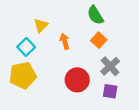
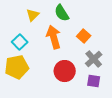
green semicircle: (95, 15) -> (62, 13), moved
yellow triangle: (41, 25) -> (33, 15), moved
orange arrow: (65, 41) -> (54, 37), size x1.6

